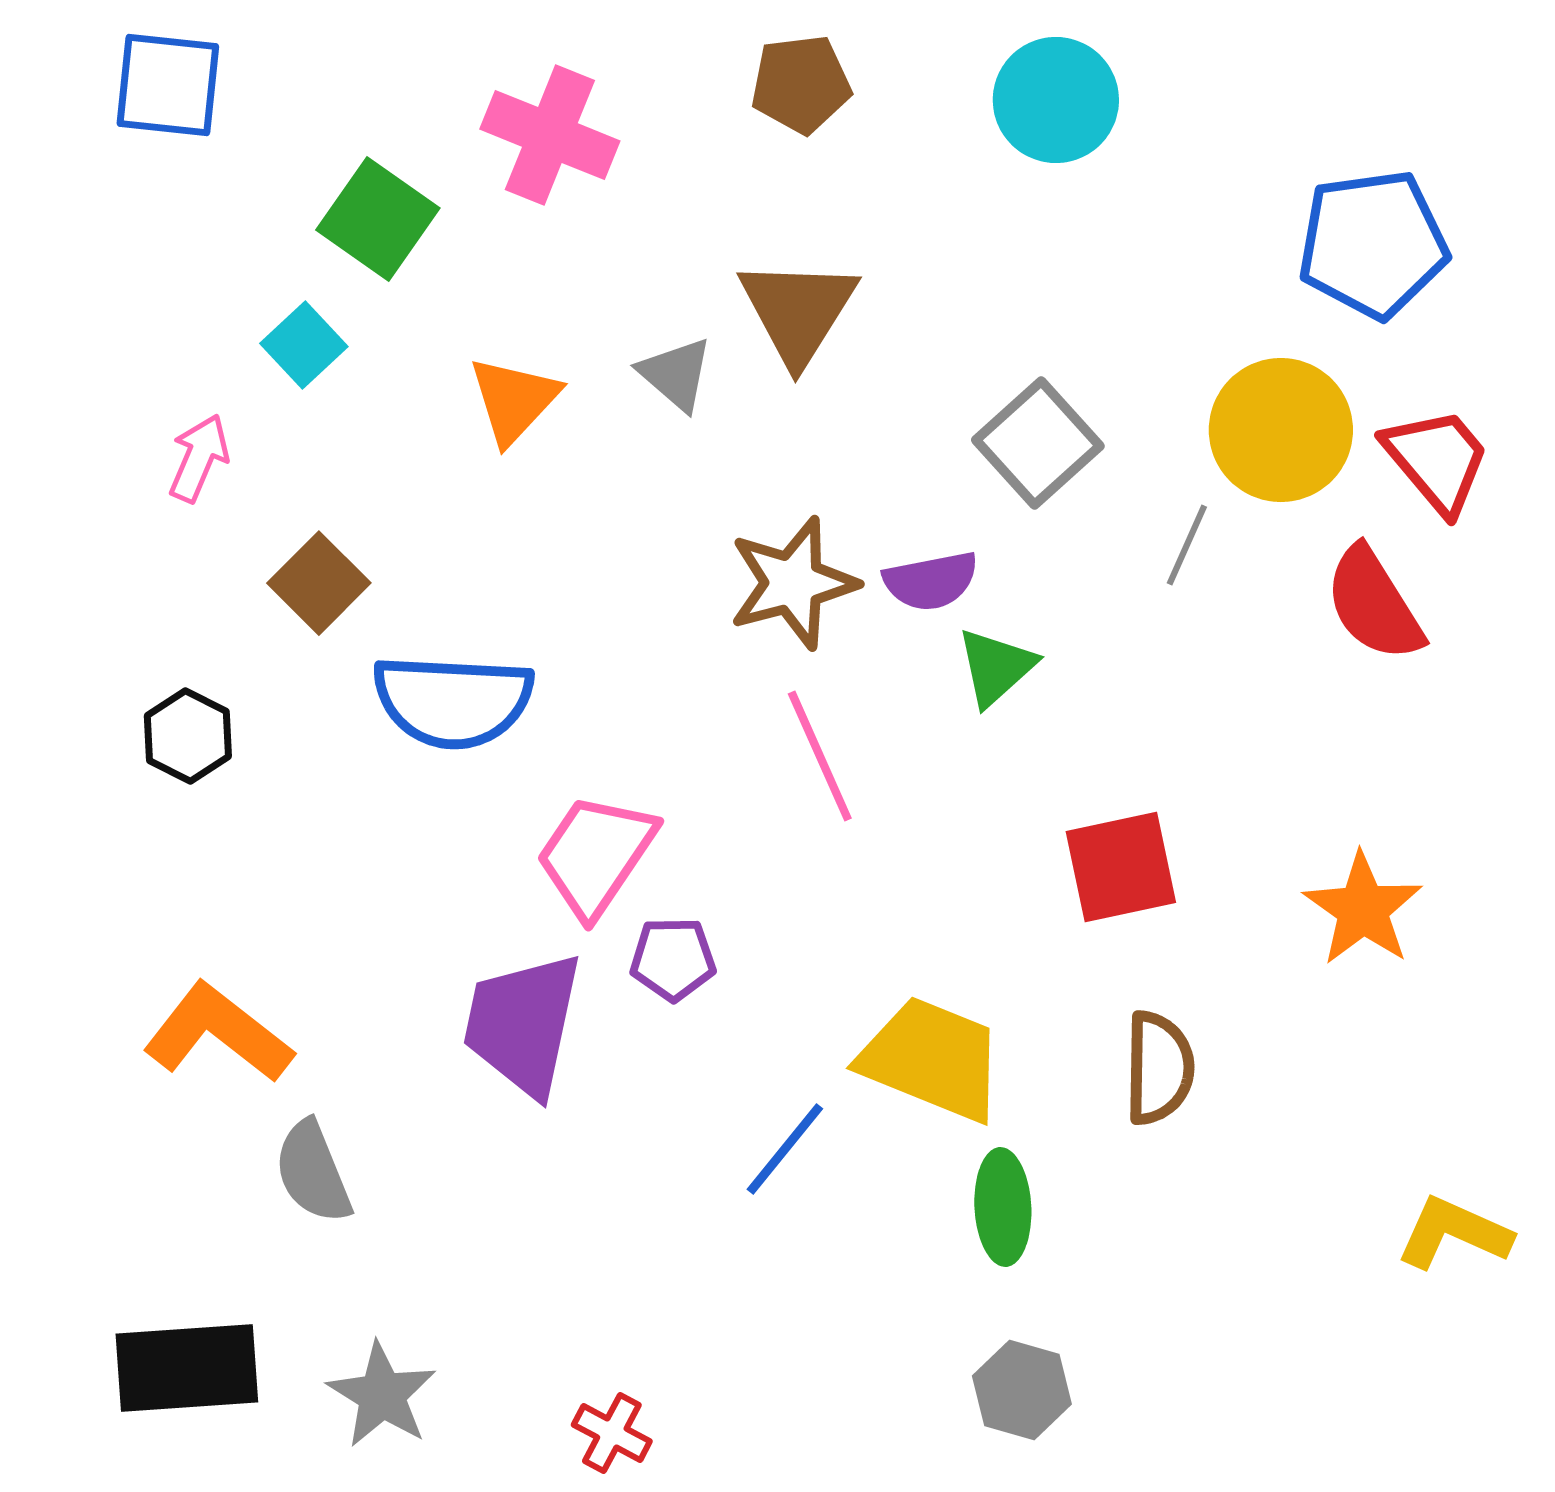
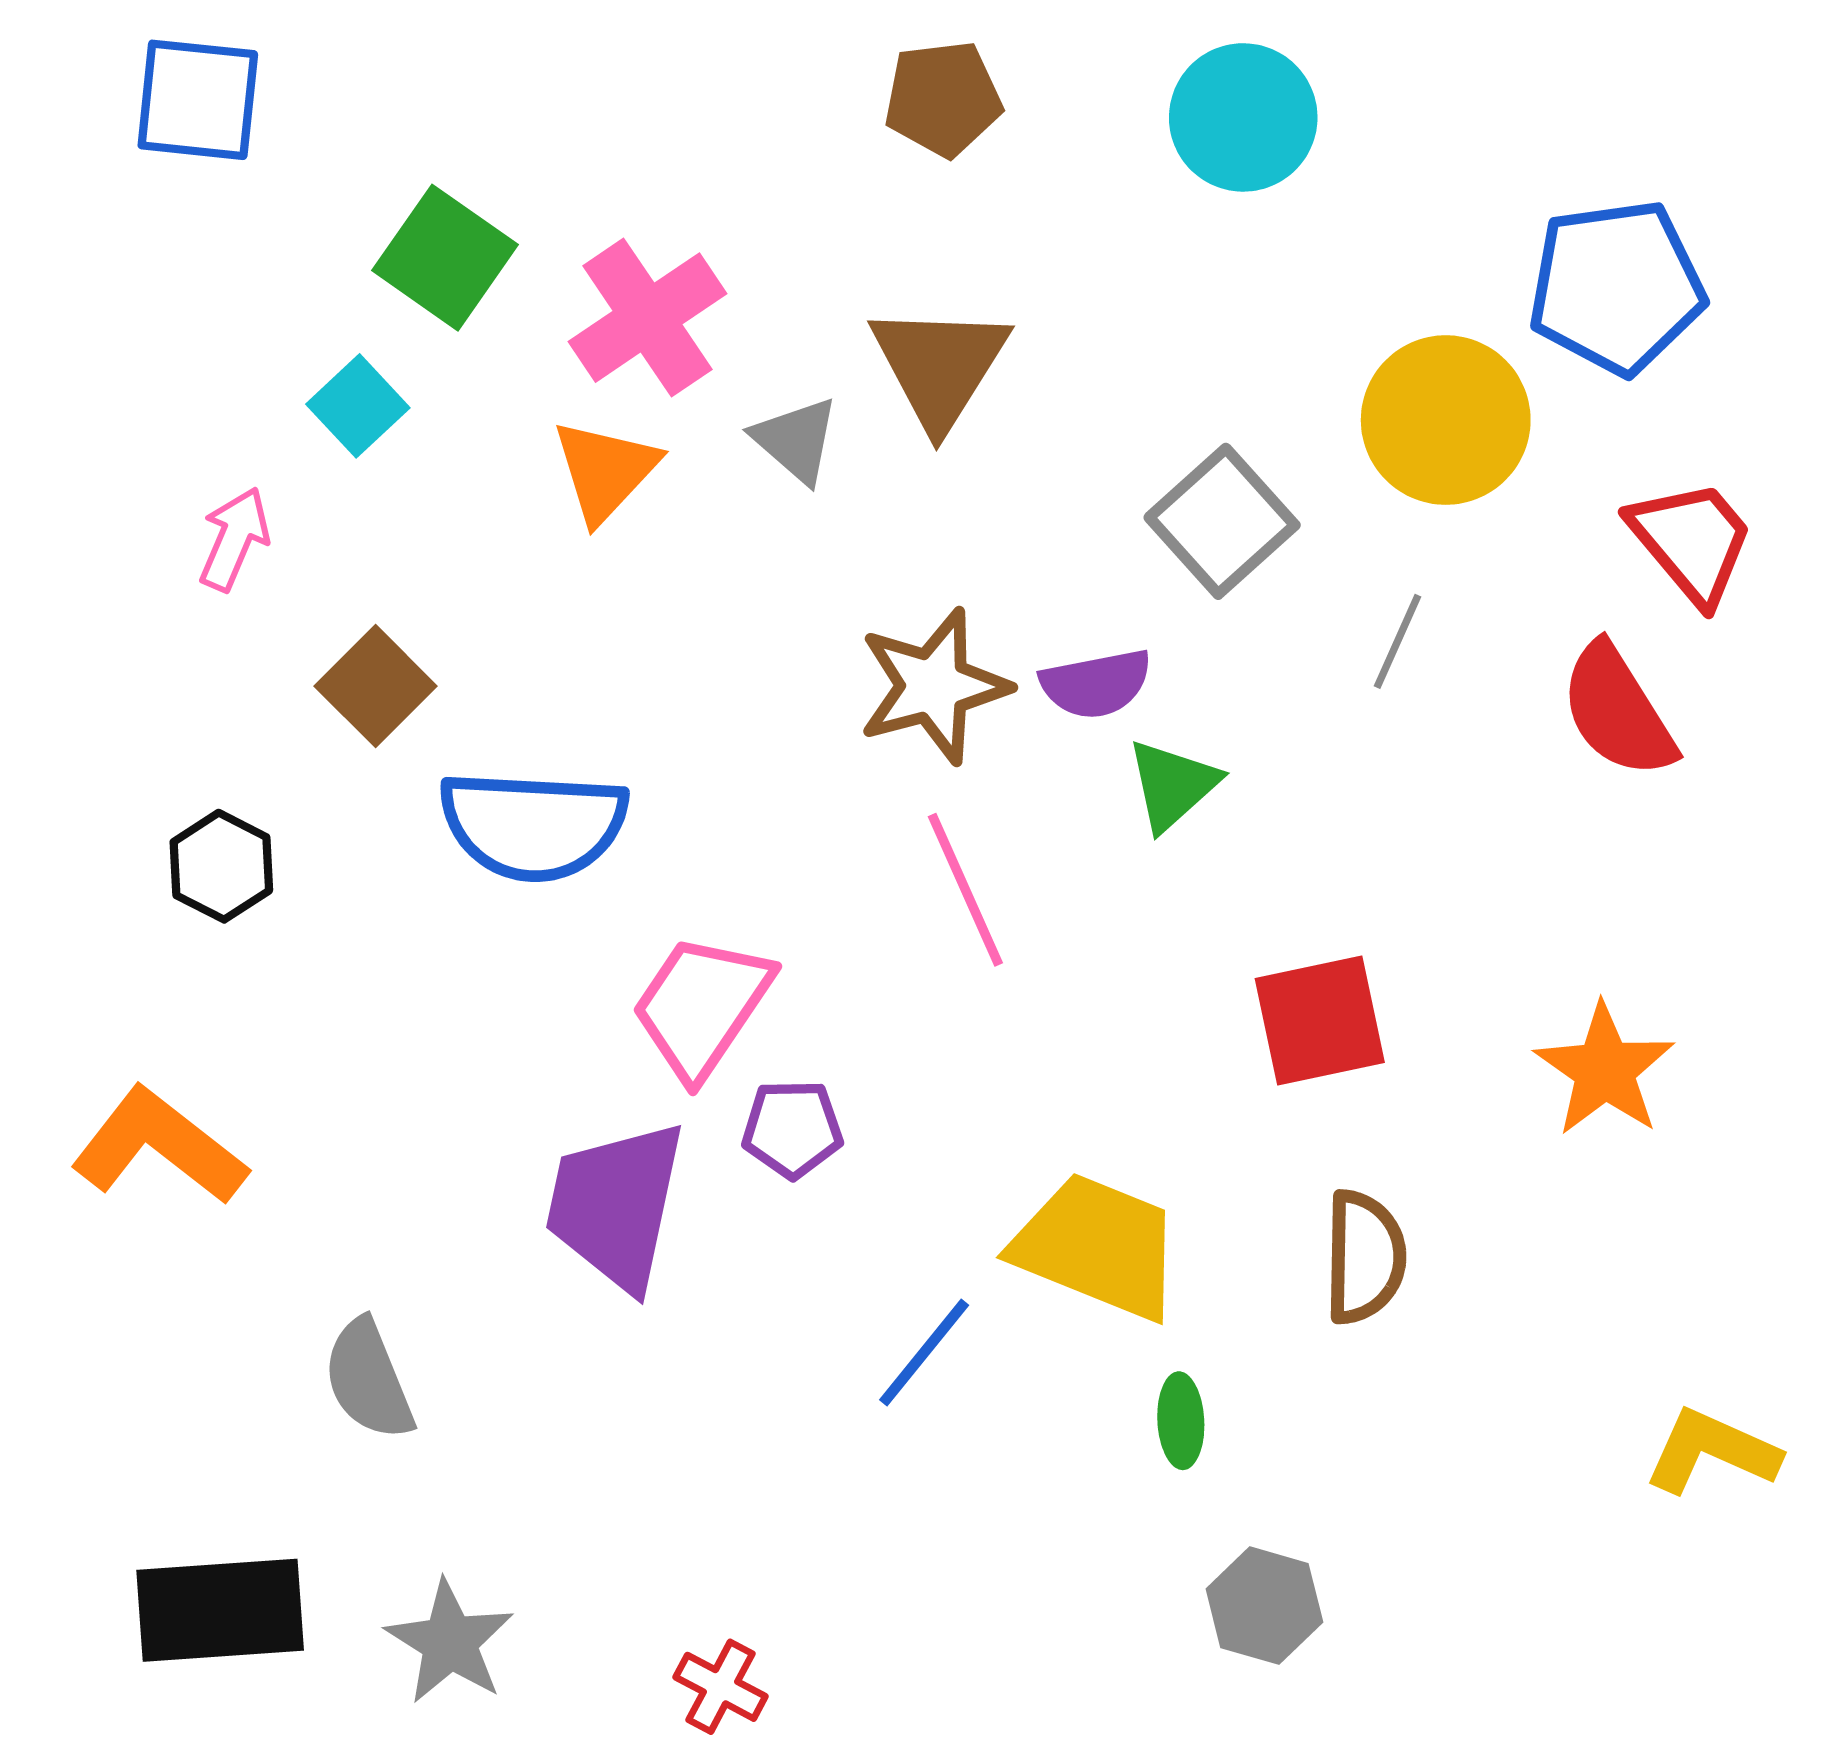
pink cross: (550, 135) -> (648, 318), moved, turned 34
yellow circle: (1281, 430) -> (1446, 420), moved
orange L-shape: (218, 1033) -> (159, 1146), moved
green ellipse: (1003, 1207) -> (1181, 1421), size x0.7
gray hexagon: (1022, 1390) -> (1264, 1606), moved

